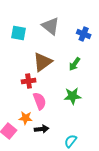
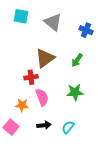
cyan square: (19, 33) -> (21, 16), moved
orange star: (26, 118) -> (22, 105), moved
cyan semicircle: (71, 141) -> (68, 127), moved

